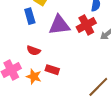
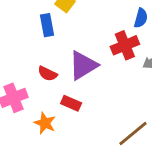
purple triangle: (59, 25) -> (83, 65), moved, turned -30
orange star: (34, 77) -> (45, 123), moved

